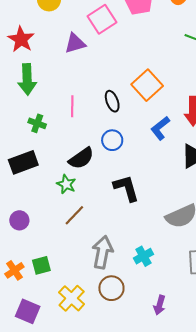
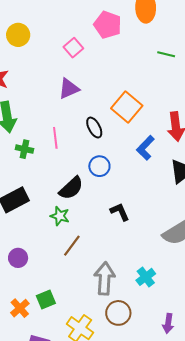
pink square: (102, 19) -> (73, 48), size x0.7
purple triangle: (75, 43) -> (69, 89), moved
green cross: (37, 123) -> (25, 149), moved
black L-shape: (126, 188) -> (120, 212), size x0.7

